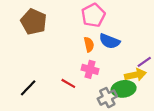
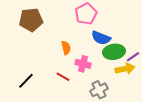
brown pentagon: (34, 22) -> (31, 20), turned -30
orange semicircle: (89, 44) -> (66, 48), moved
green ellipse: (124, 89) -> (114, 52), moved

